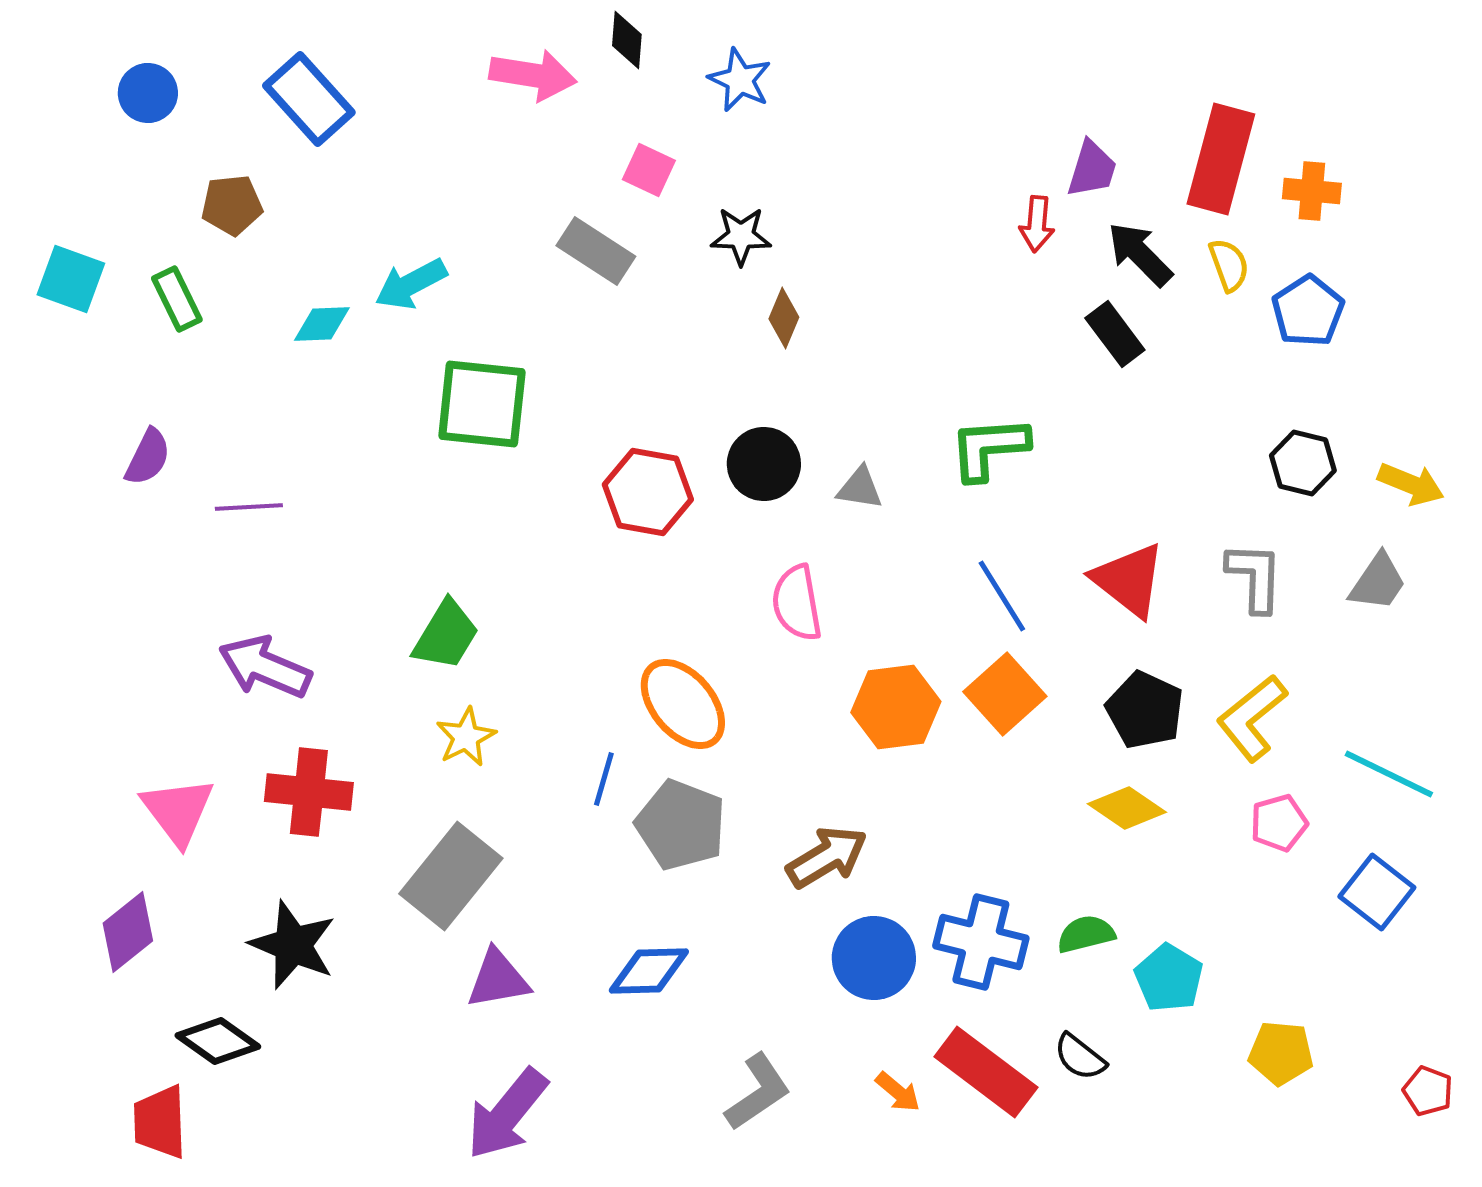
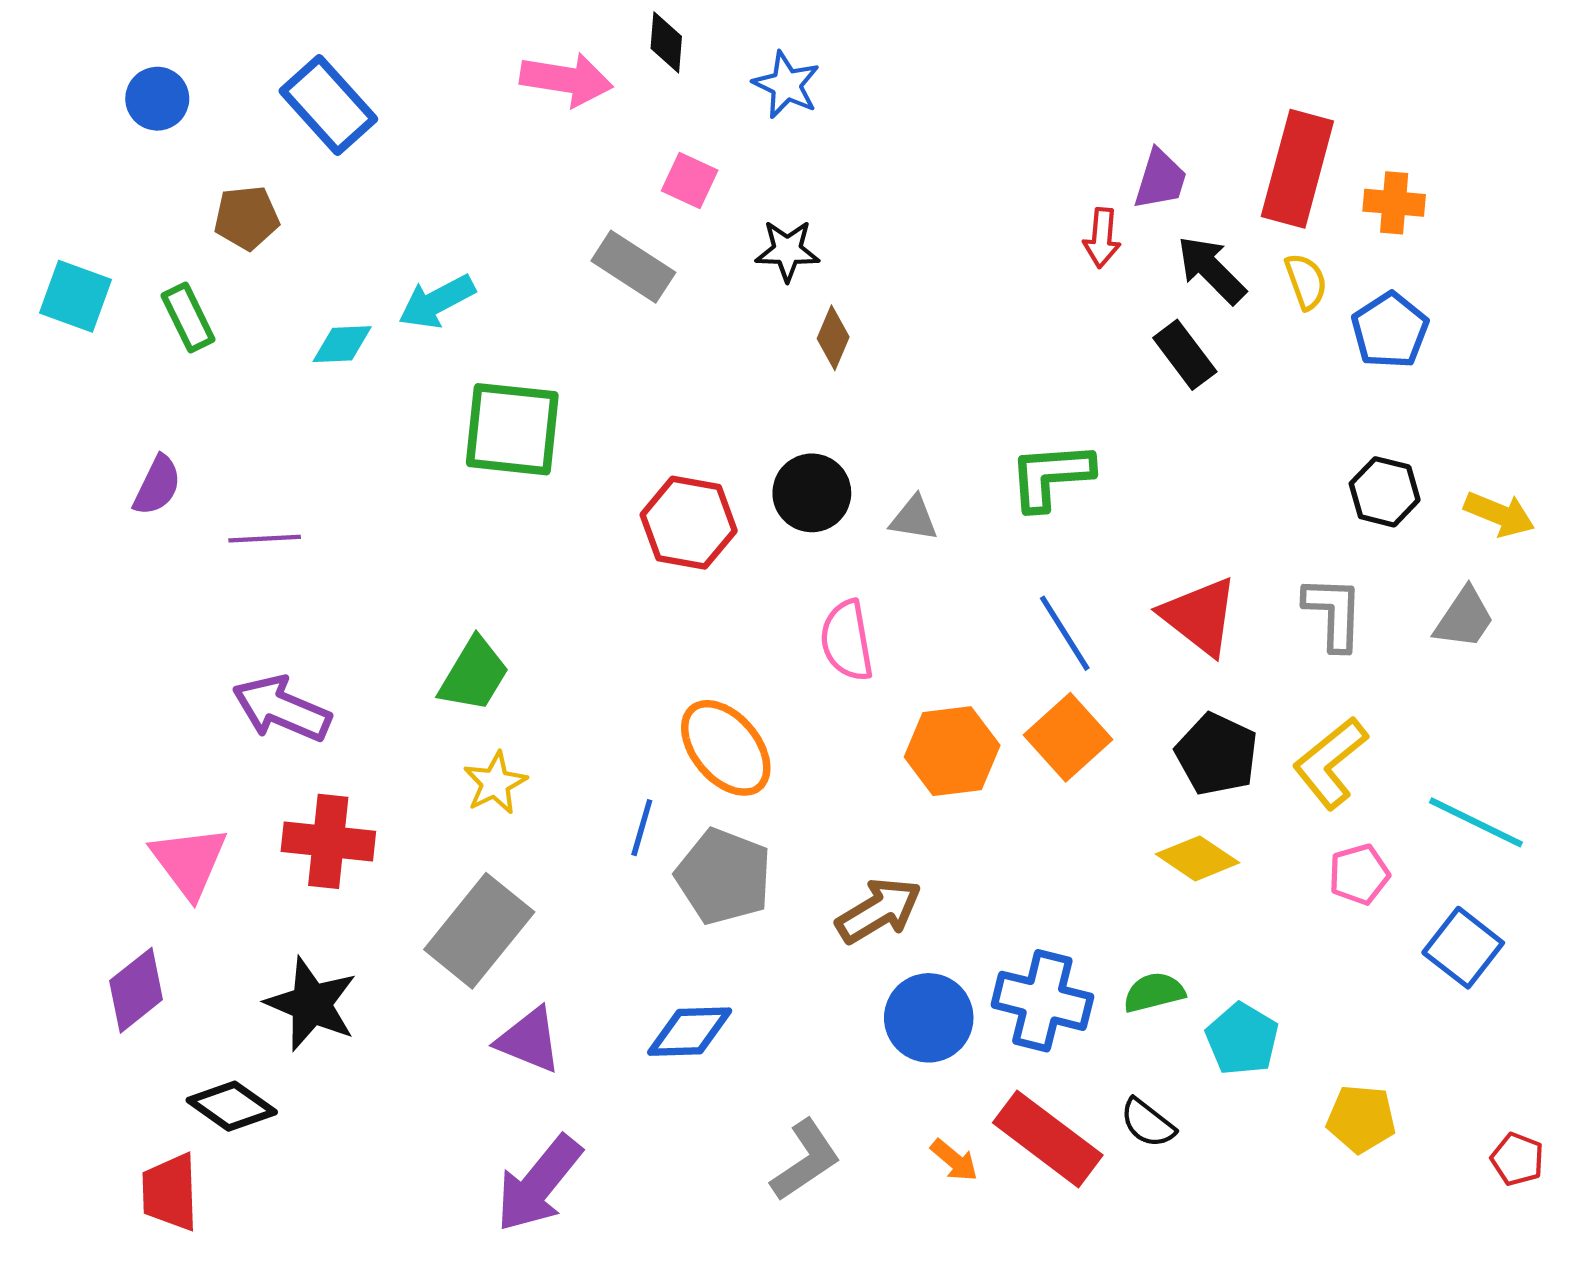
purple triangle: (498, 979) -> (529, 1040), turned 32

